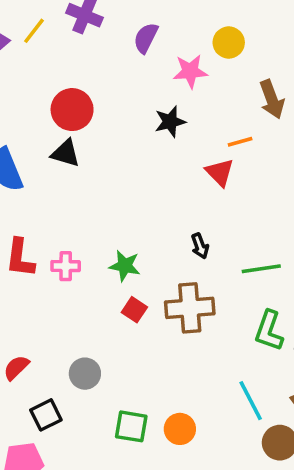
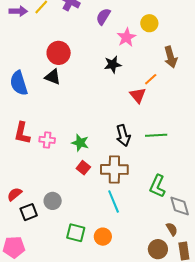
pink star: (190, 71) -> (126, 37), turned -30
orange line: (240, 142) -> (151, 79), turned -32
black arrow: (200, 246) -> (123, 135), size x1.5
green line: (261, 269) -> (156, 135), moved
cyan line: (251, 401) -> (114, 201), moved
black square: (46, 415) -> (29, 212), moved

